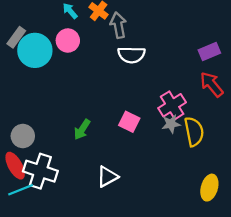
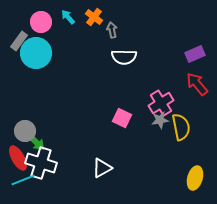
gray arrow: (118, 25) -> (112, 30), size x0.7
pink circle: (68, 41) -> (41, 22), moved
green arrow: (82, 129) -> (36, 142), moved, turned -78

